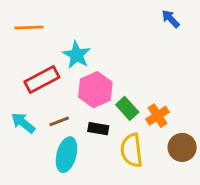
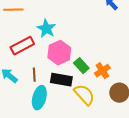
brown line: (59, 121) -> (34, 75), turned -72
black rectangle: (98, 129) -> (61, 80), size x1.5
yellow semicircle: (132, 150) -> (84, 95), turned 145

